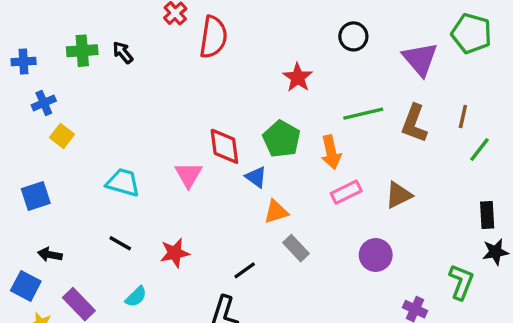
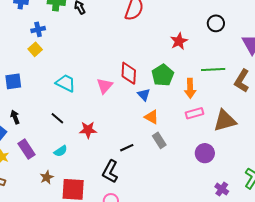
blue cross: (44, 103) -> (38, 29), moved
brown triangle: (399, 195) -> (225, 121), size x1.4
orange triangle: (276, 212) -> (152, 117), turned 35
black arrow: (50, 255) -> (15, 117), turned 48

